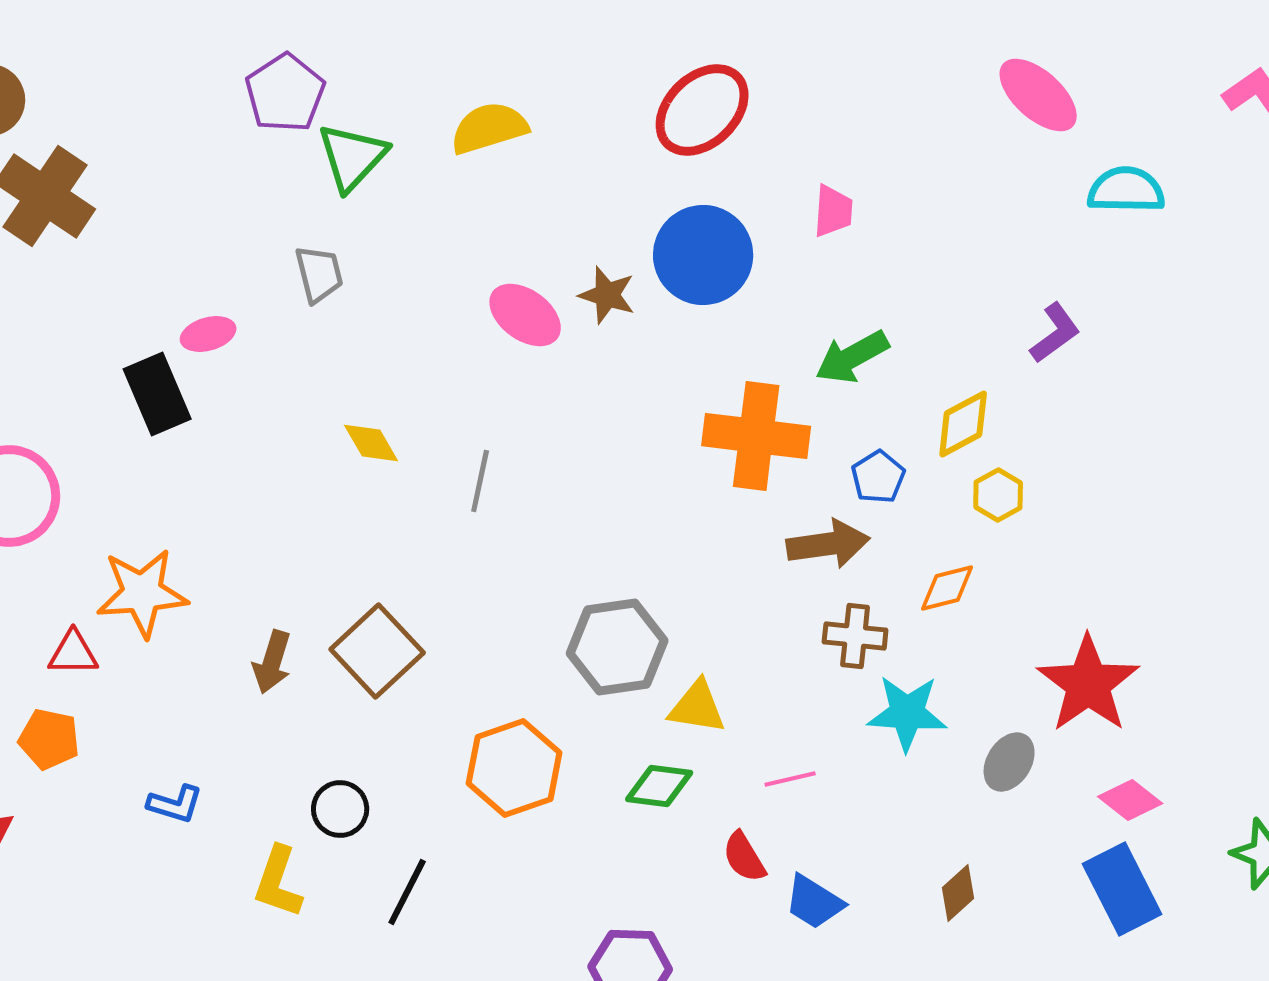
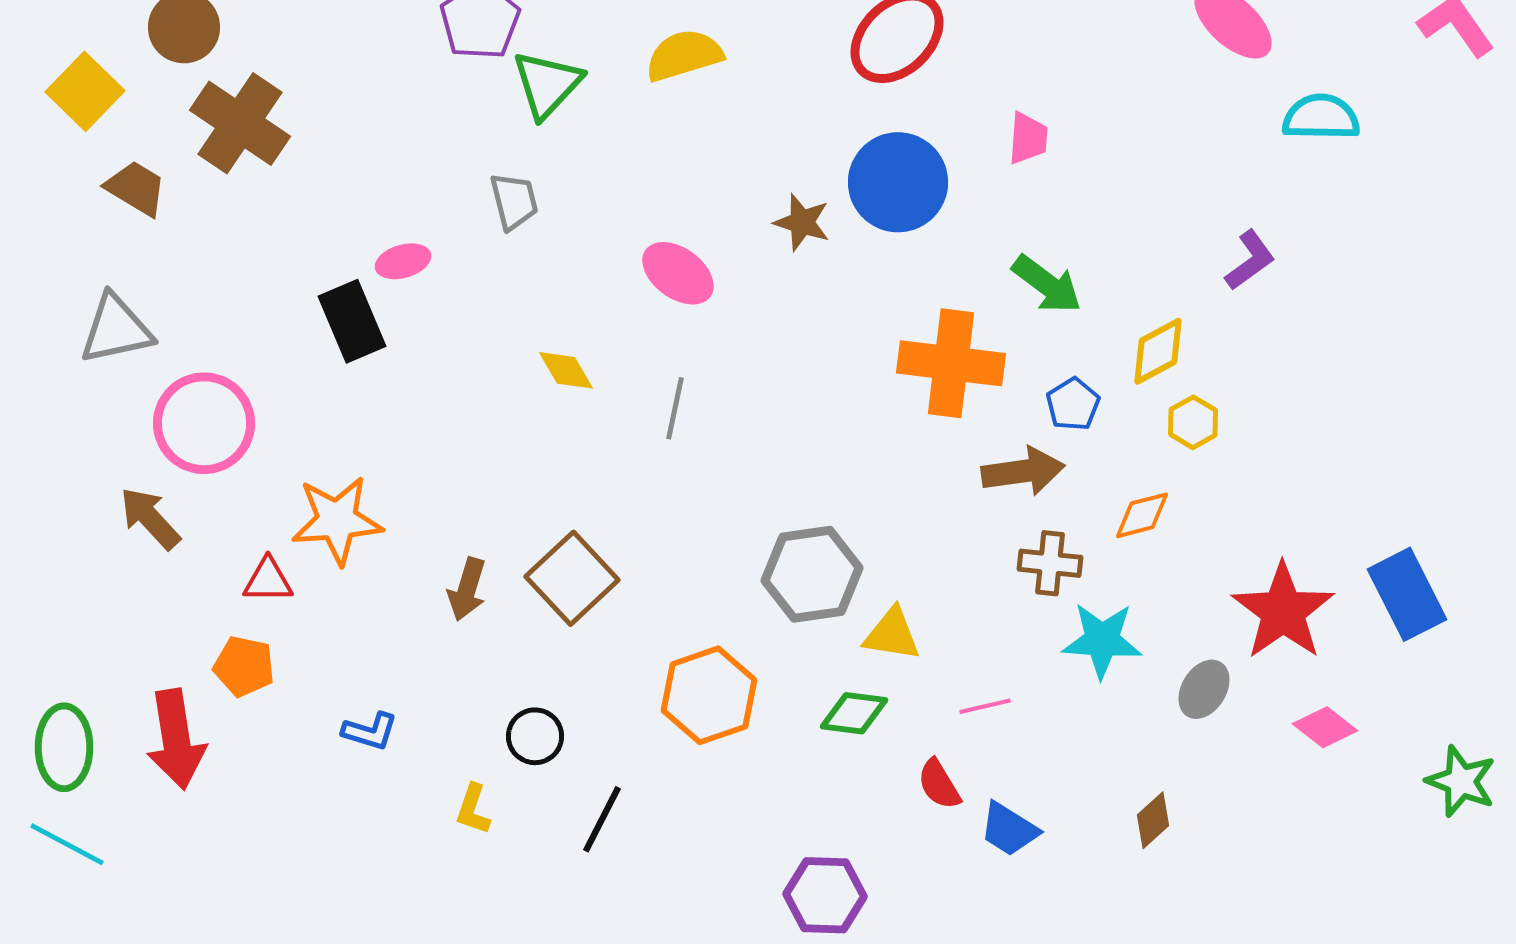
pink ellipse: (525, 315) -> (678, 273), moved
green arrow: (852, 357) -> (1047, 284), turned -114
yellow L-shape: (278, 882) -> (473, 809), size x0.7
blue rectangle: (1122, 889) -> (1407, 594), moved

